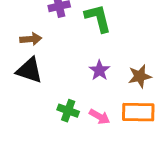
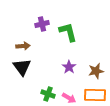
black triangle: (29, 70) -> (22, 67), turned 36

